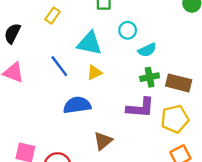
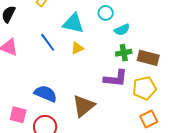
blue semicircle: (77, 105) -> (46, 94), moved, turned 30
brown triangle: (103, 141) -> (84, 106), size x1.4

